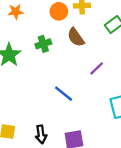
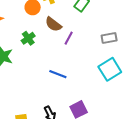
purple line: (97, 68) -> (69, 38), moved

